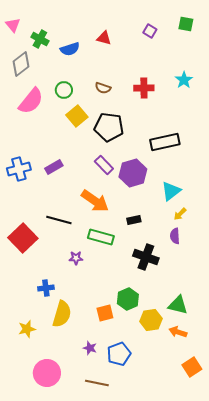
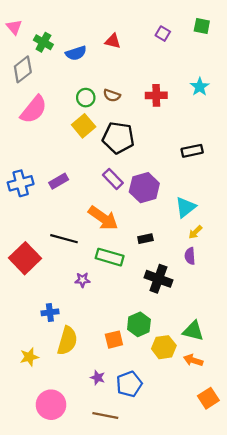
green circle: (64, 90) -> (86, 98), moved
black rectangle: (165, 142) -> (192, 151), moved, size x0.7

